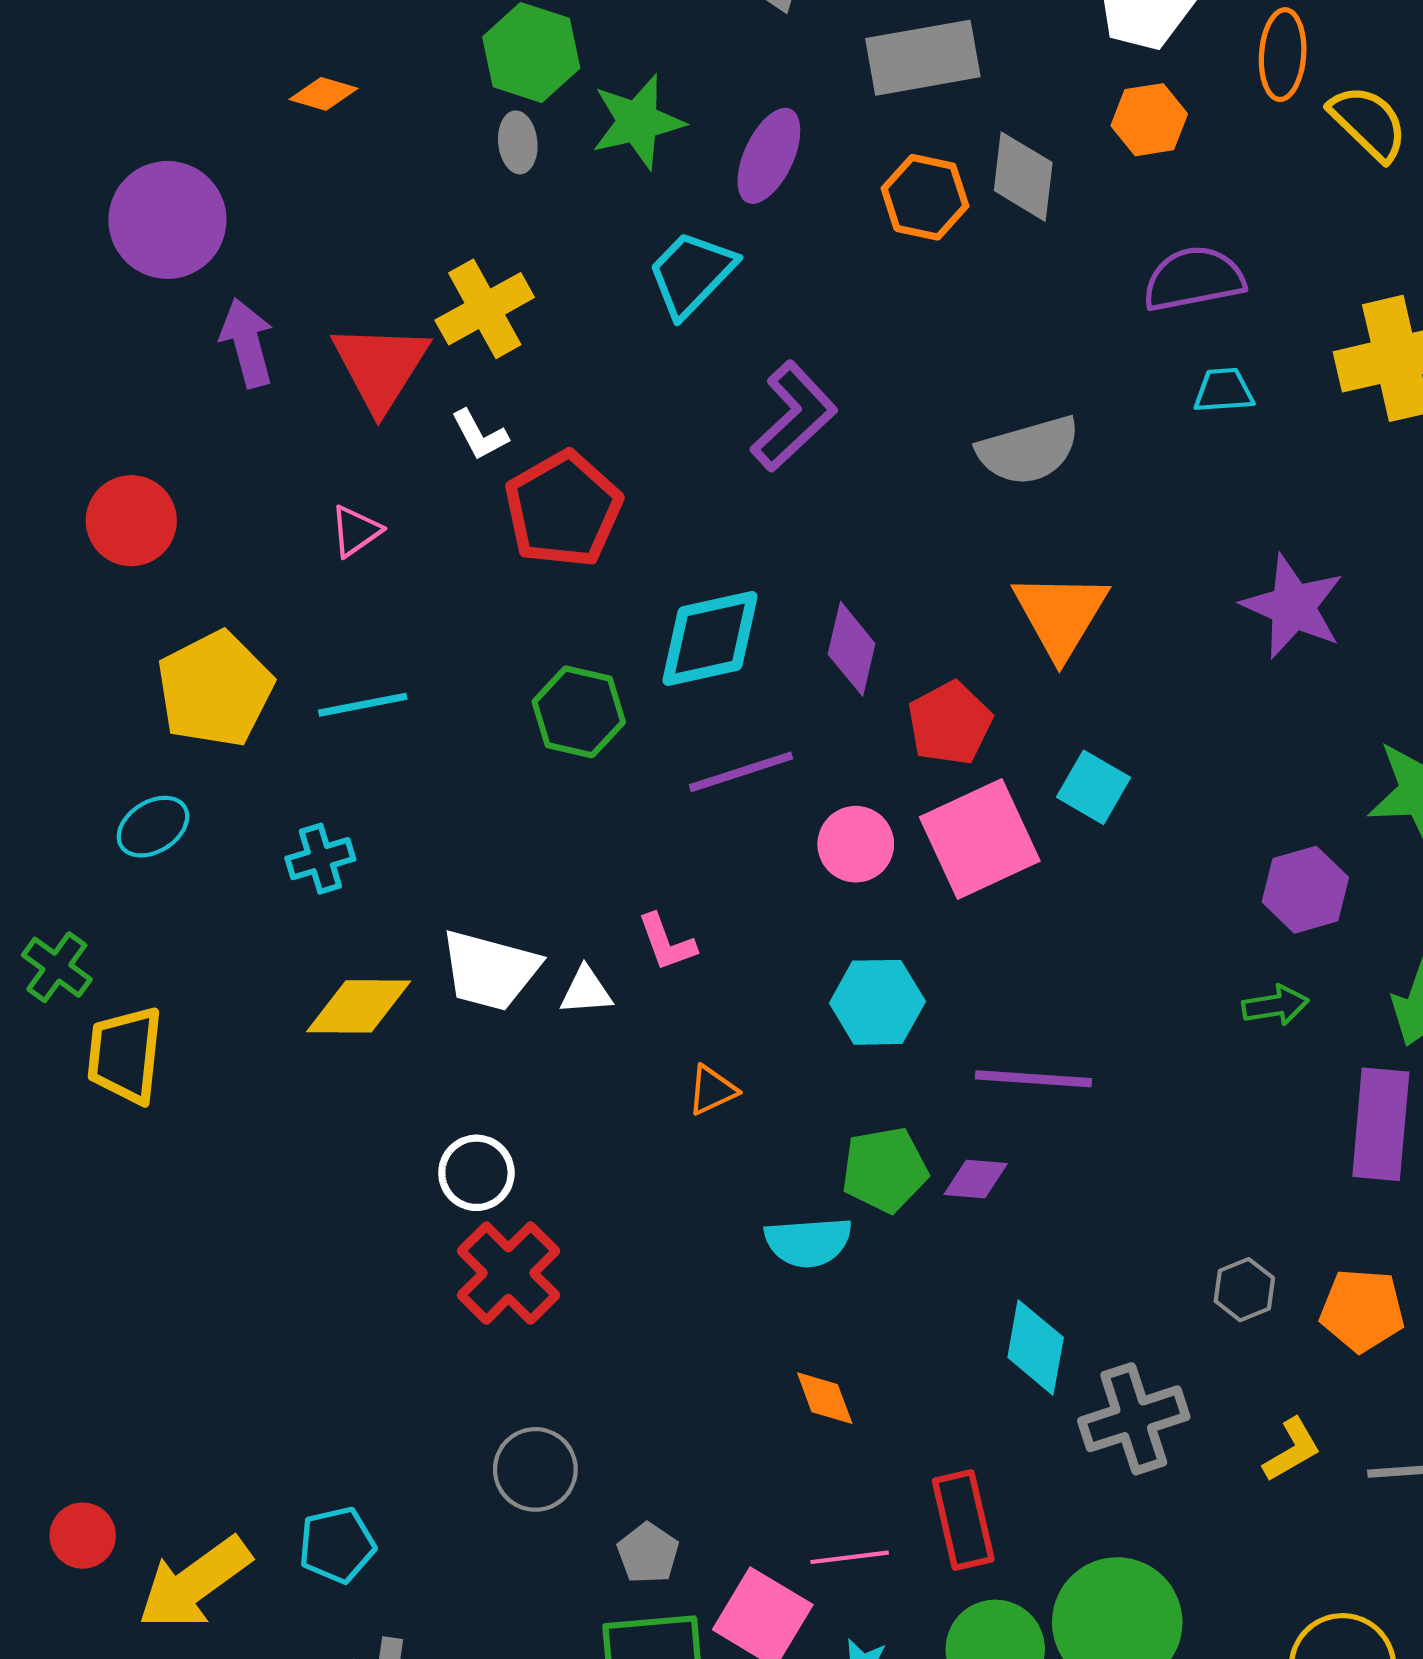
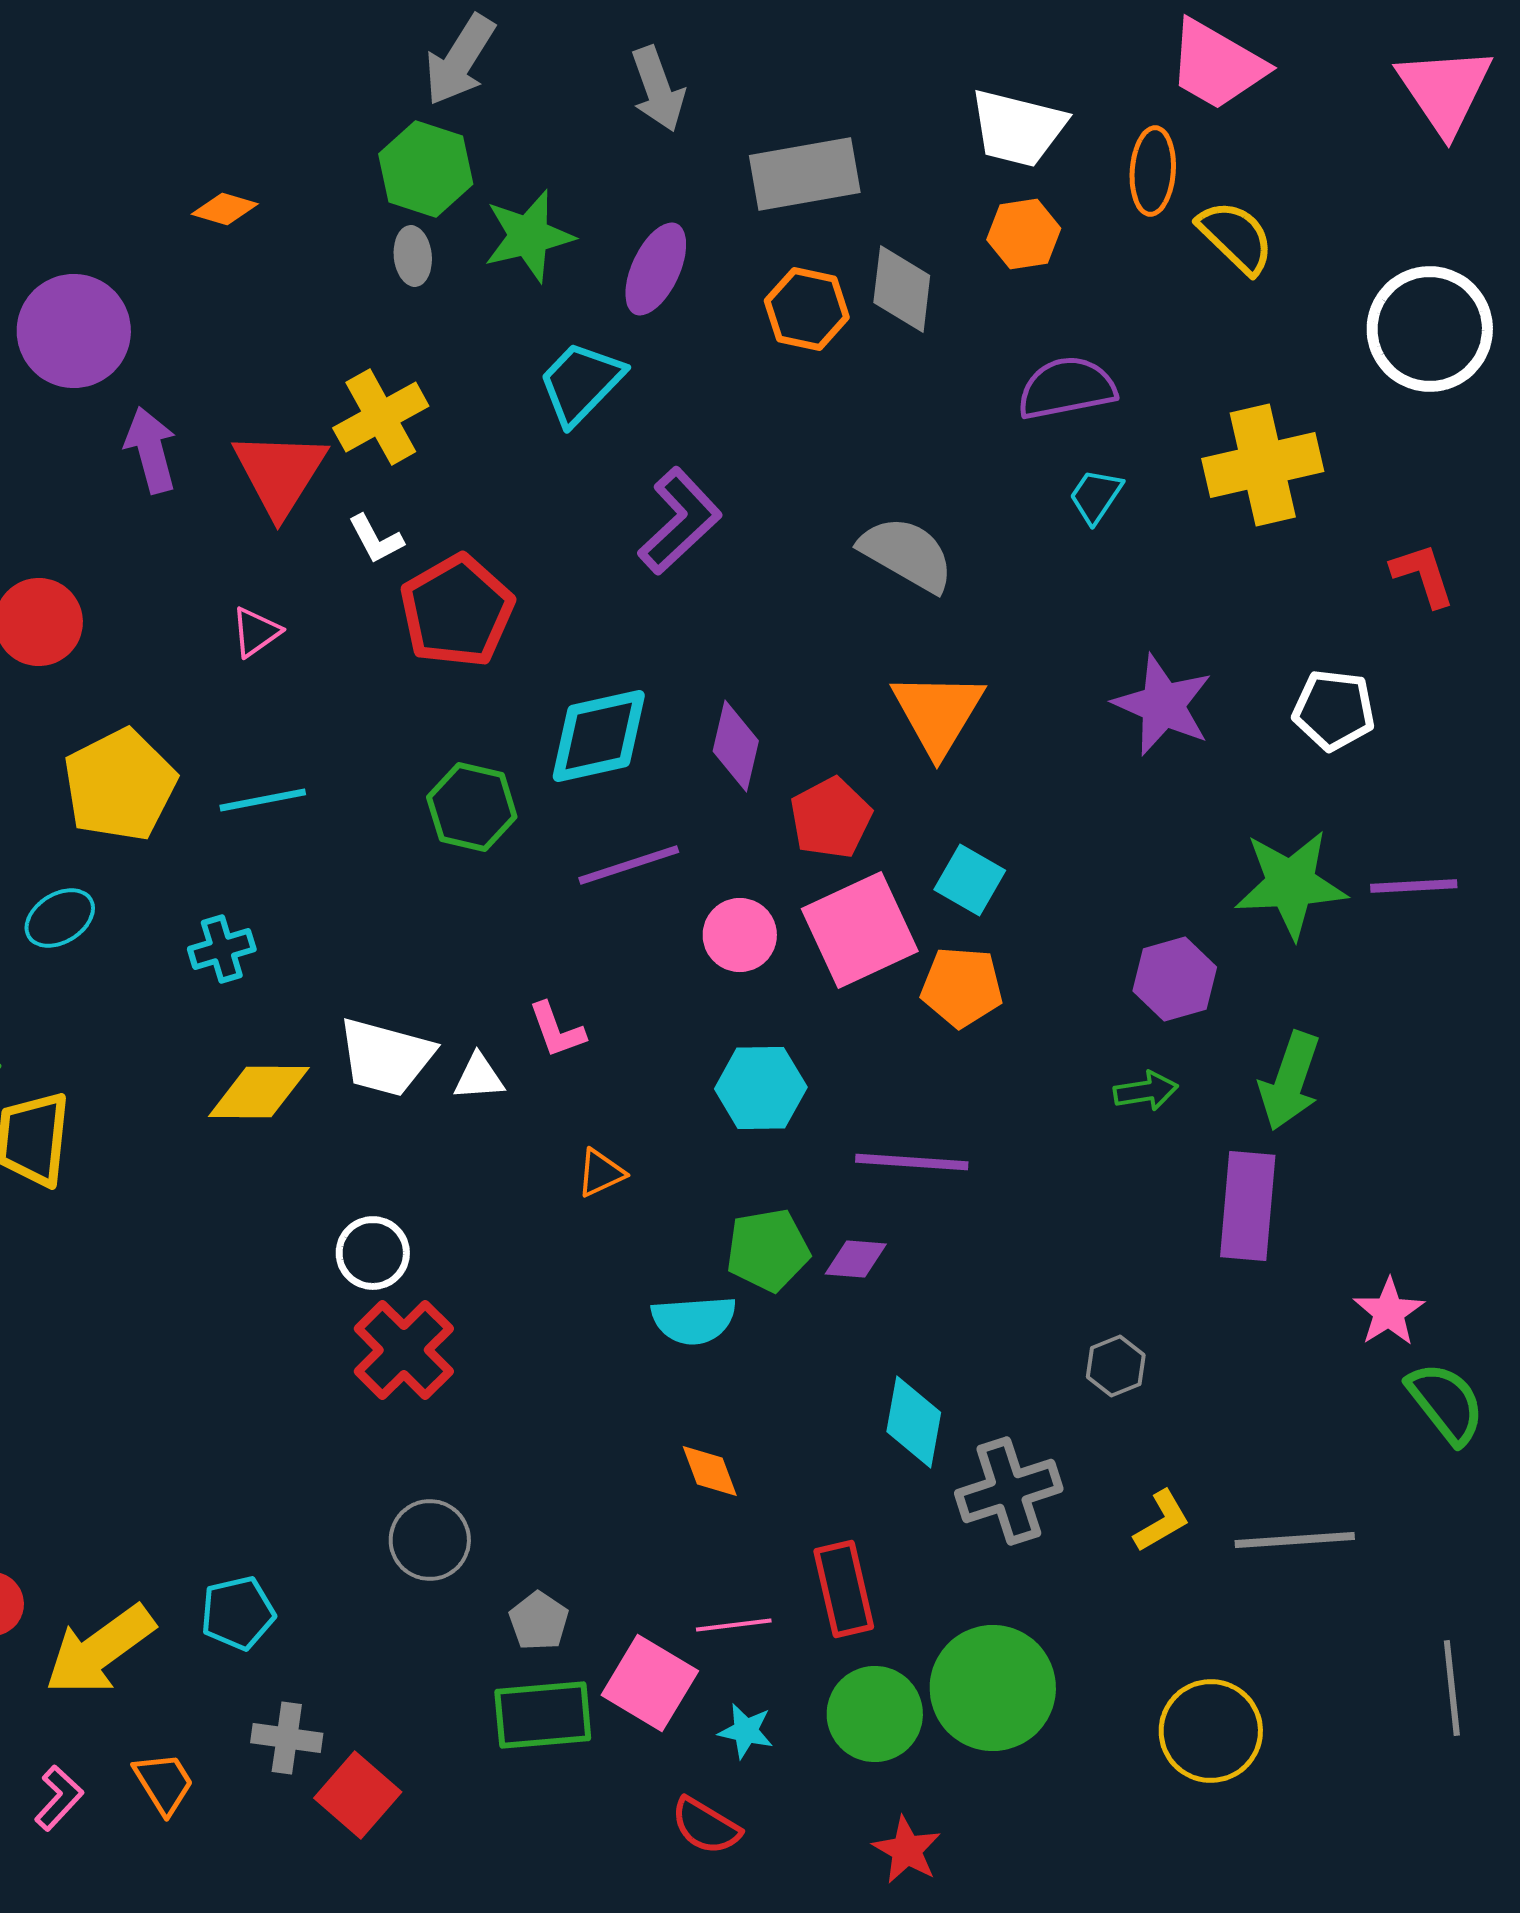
cyan trapezoid: (1224, 390) -> (1096, 496), turned -52
gray semicircle: (1028, 450) -> (907, 554), turned -134
orange pentagon: (1362, 1310) -> (962, 987), moved

